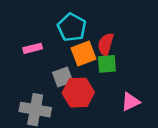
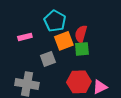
red hexagon: (78, 93) -> (79, 82), moved
pink triangle: (130, 102) -> (100, 87), moved

